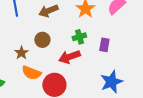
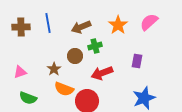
green cross: (79, 37) -> (95, 46), moved

